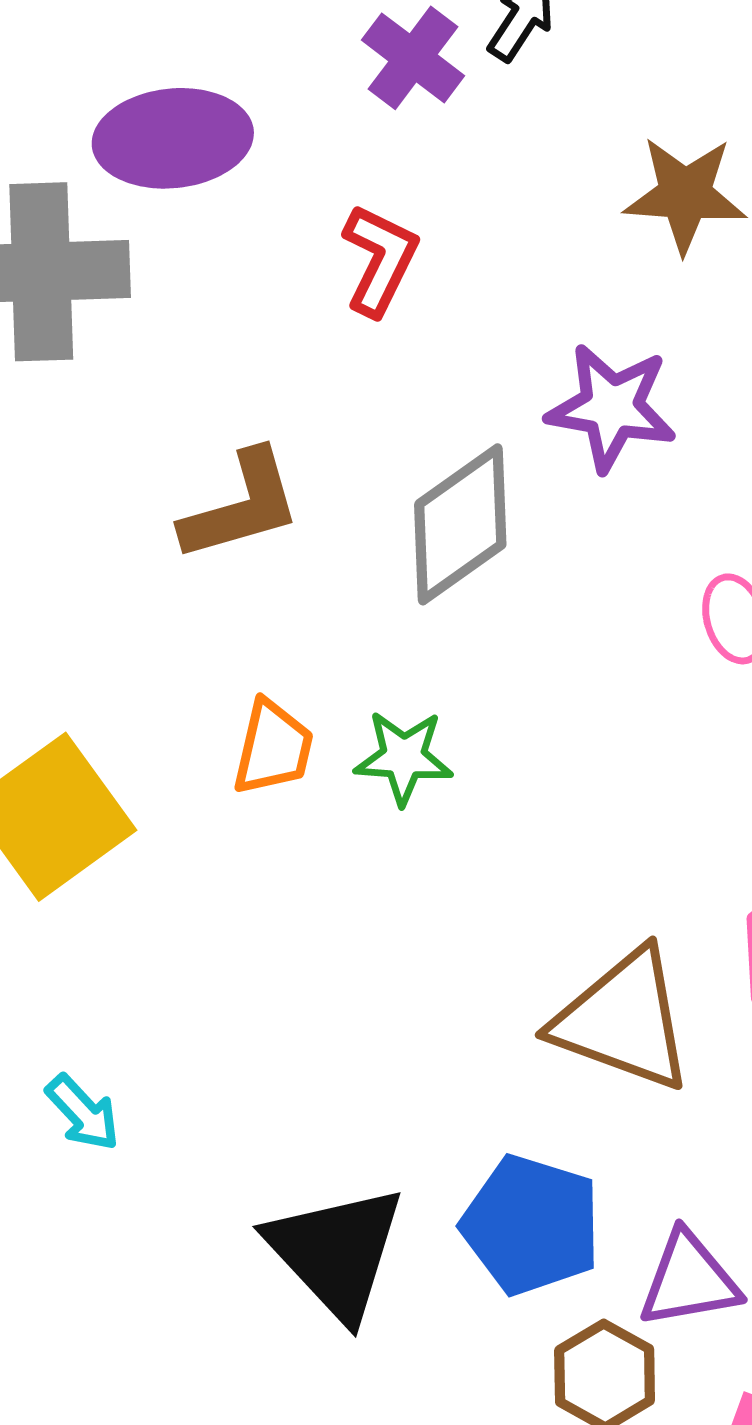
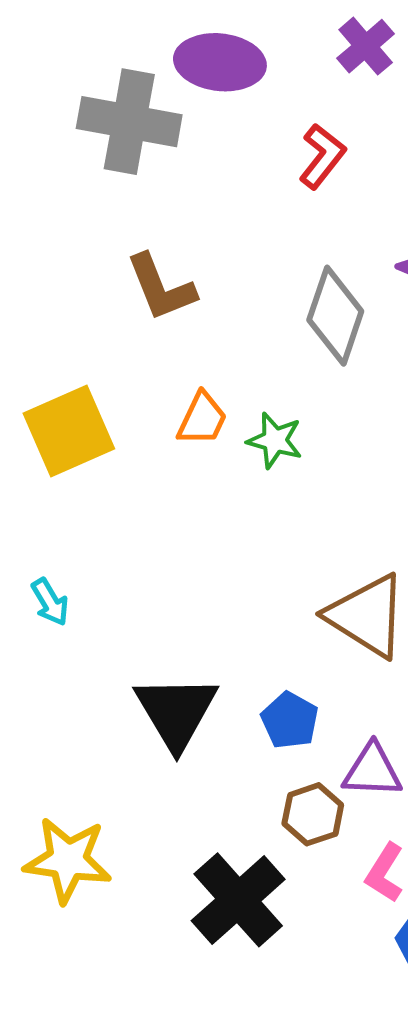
brown L-shape: (241, 506) -> (161, 287), moved, turned 72
gray diamond: (460, 524) -> (335, 316), turned -48
blue pentagon: (531, 1225) -> (290, 720), size x0.7

